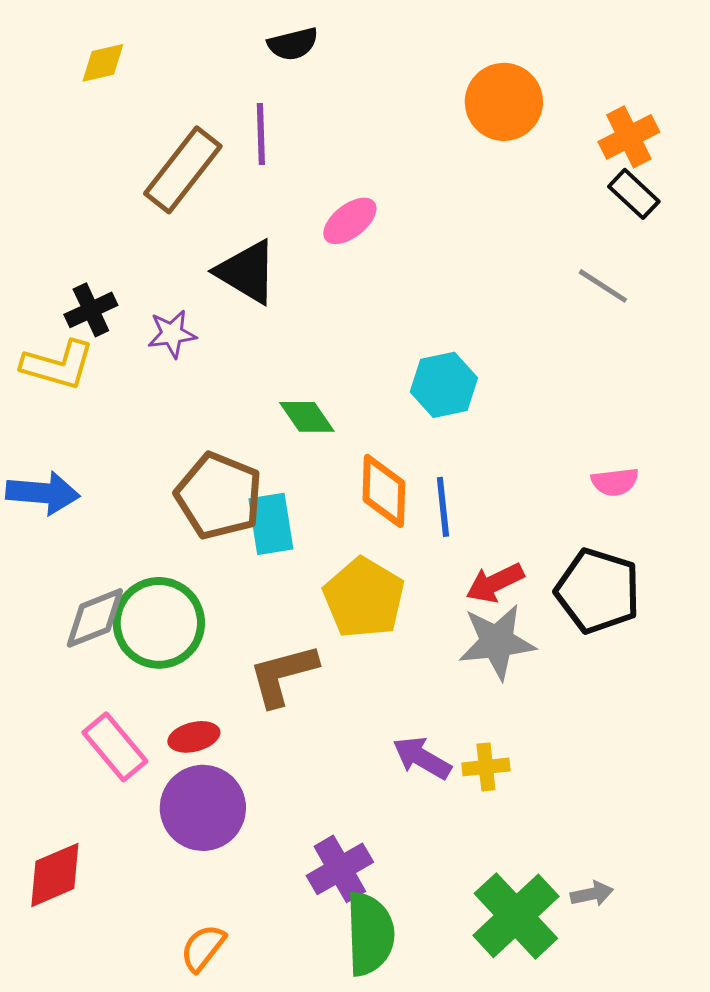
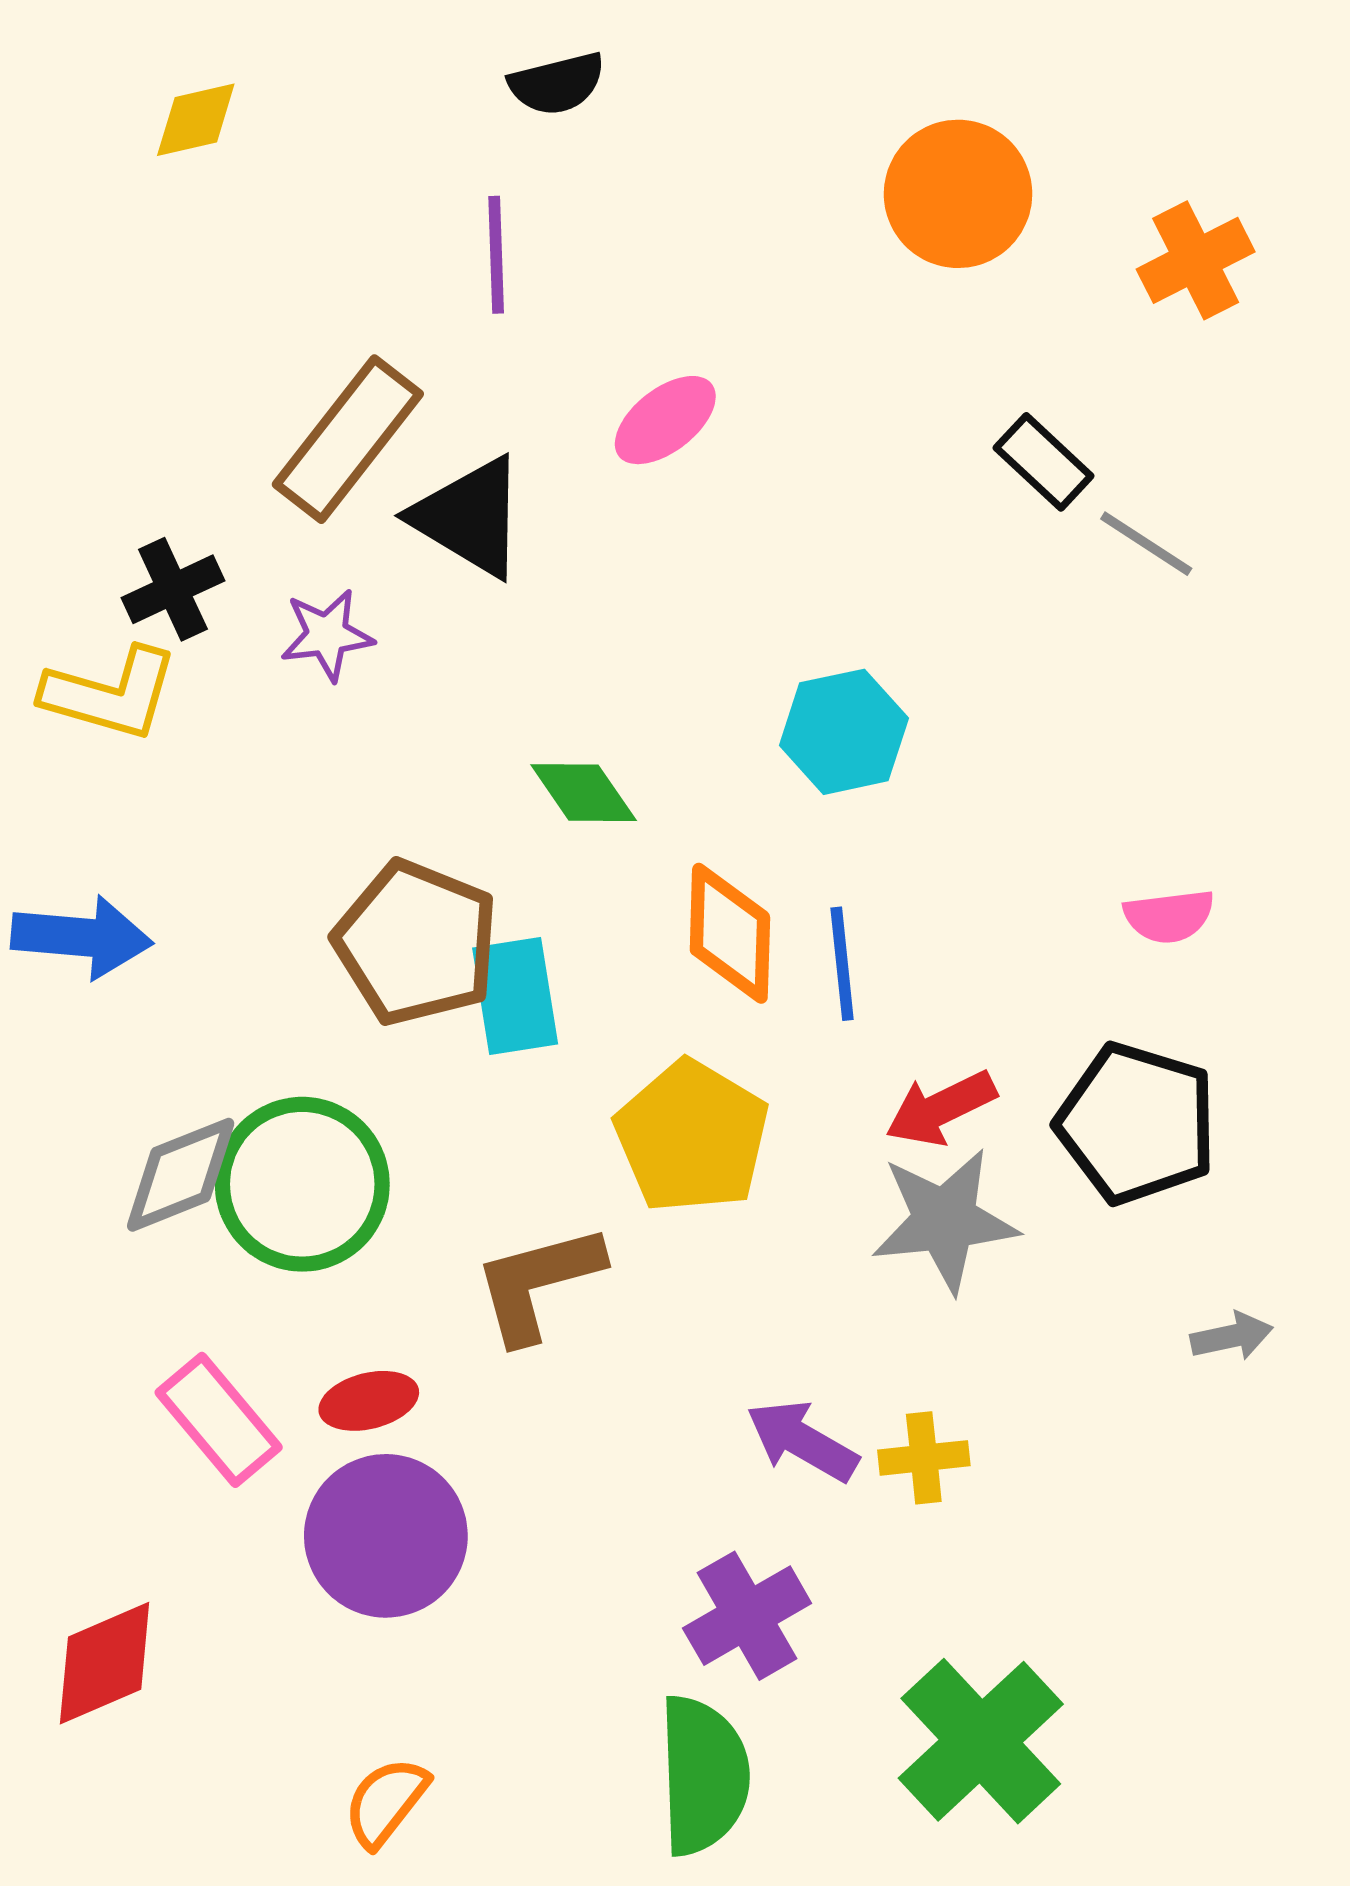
brown rectangle: (183, 170) -> (348, 439), moved
black rectangle: (634, 194) -> (1044, 462), moved
purple cross: (340, 869) -> (747, 1616), moved
gray arrow: (592, 894) -> (1232, 1336), moved

